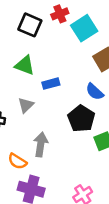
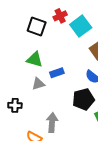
gray triangle: (26, 105) -> (38, 84), moved, turned 32
black pentagon: (81, 119) -> (83, 99), turned 30

